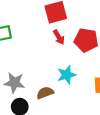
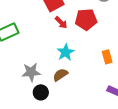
cyan star: (67, 75) -> (66, 52), moved

